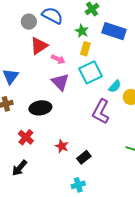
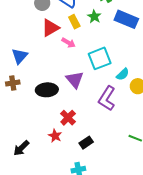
yellow rectangle: (85, 49) -> (74, 22), moved, turned -48
purple triangle: (60, 82) -> (75, 80), moved
red cross: (26, 137) -> (68, 118), moved
red star: (62, 146) -> (55, 136), moved

